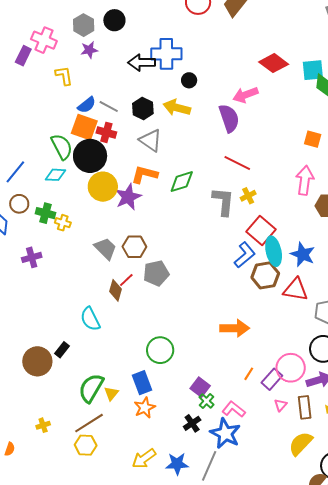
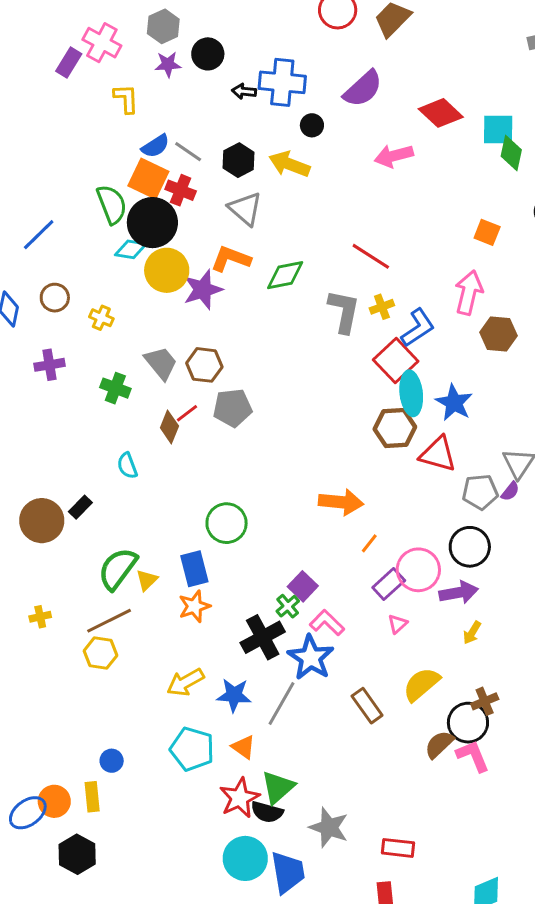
black circle: (114, 20) -> (208, 54), moved
black arrow: (142, 63) -> (244, 91), size x0.6
purple semicircle: (229, 118) -> (363, 89), moved, turned 60
cyan diamond: (56, 175) -> (131, 249), moved
brown circle: (19, 204) -> (55, 298), moved
green cross: (45, 213) -> (115, 388), moved
blue L-shape: (245, 255) -> (418, 328), moved
cyan semicircle: (90, 319) -> (127, 466), size x0.7
orange line: (249, 374) -> (369, 543), moved
purple square: (200, 387) -> (303, 586), moved
brown rectangle: (305, 407) -> (367, 706), moved, turned -35
black cross: (192, 423) -> (263, 637), size x1.6

